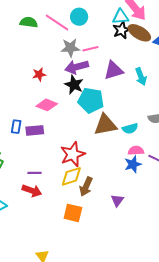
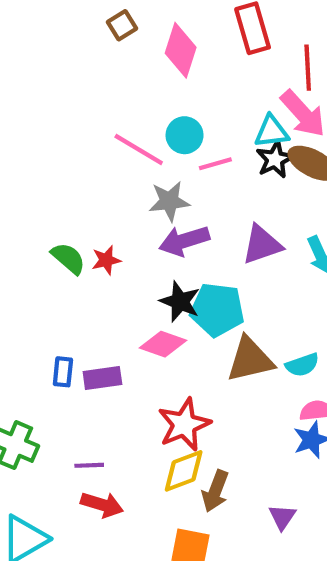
green semicircle: (29, 22) -> (68, 258), moved, turned 36
pink line: (90, 49) -> (215, 164), moved
black star: (74, 85) -> (180, 302), moved
pink diamond: (47, 105) -> (163, 344), moved
purple line: (35, 173) -> (89, 465), moved

